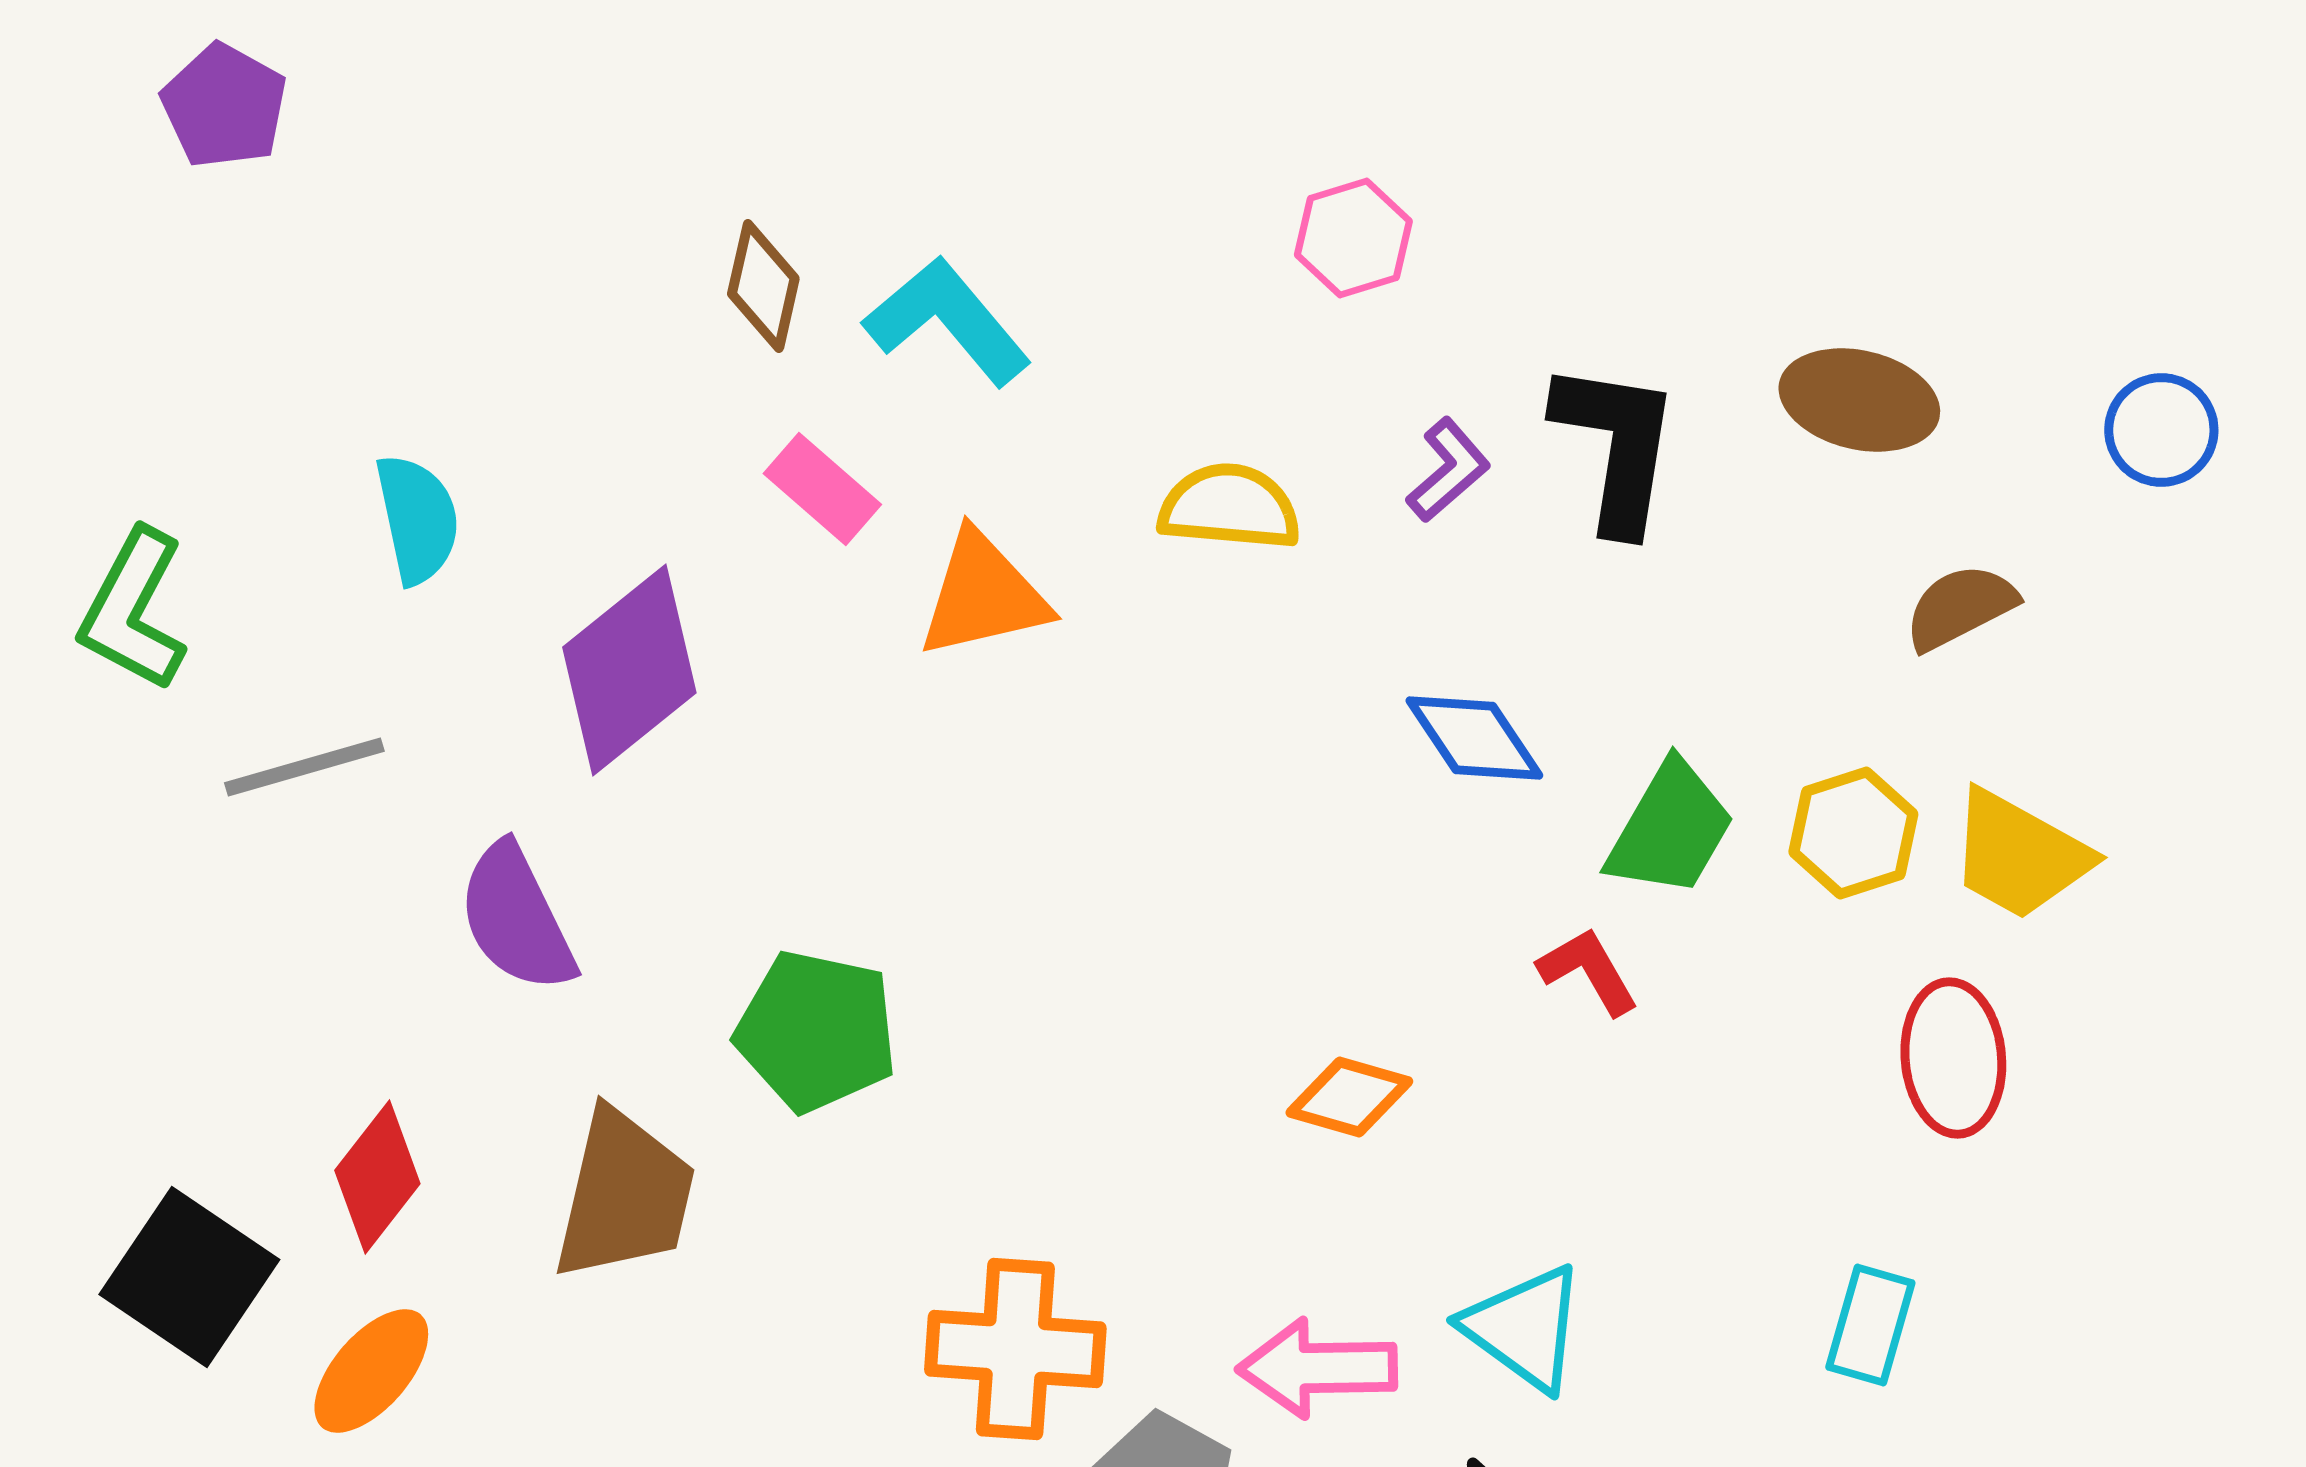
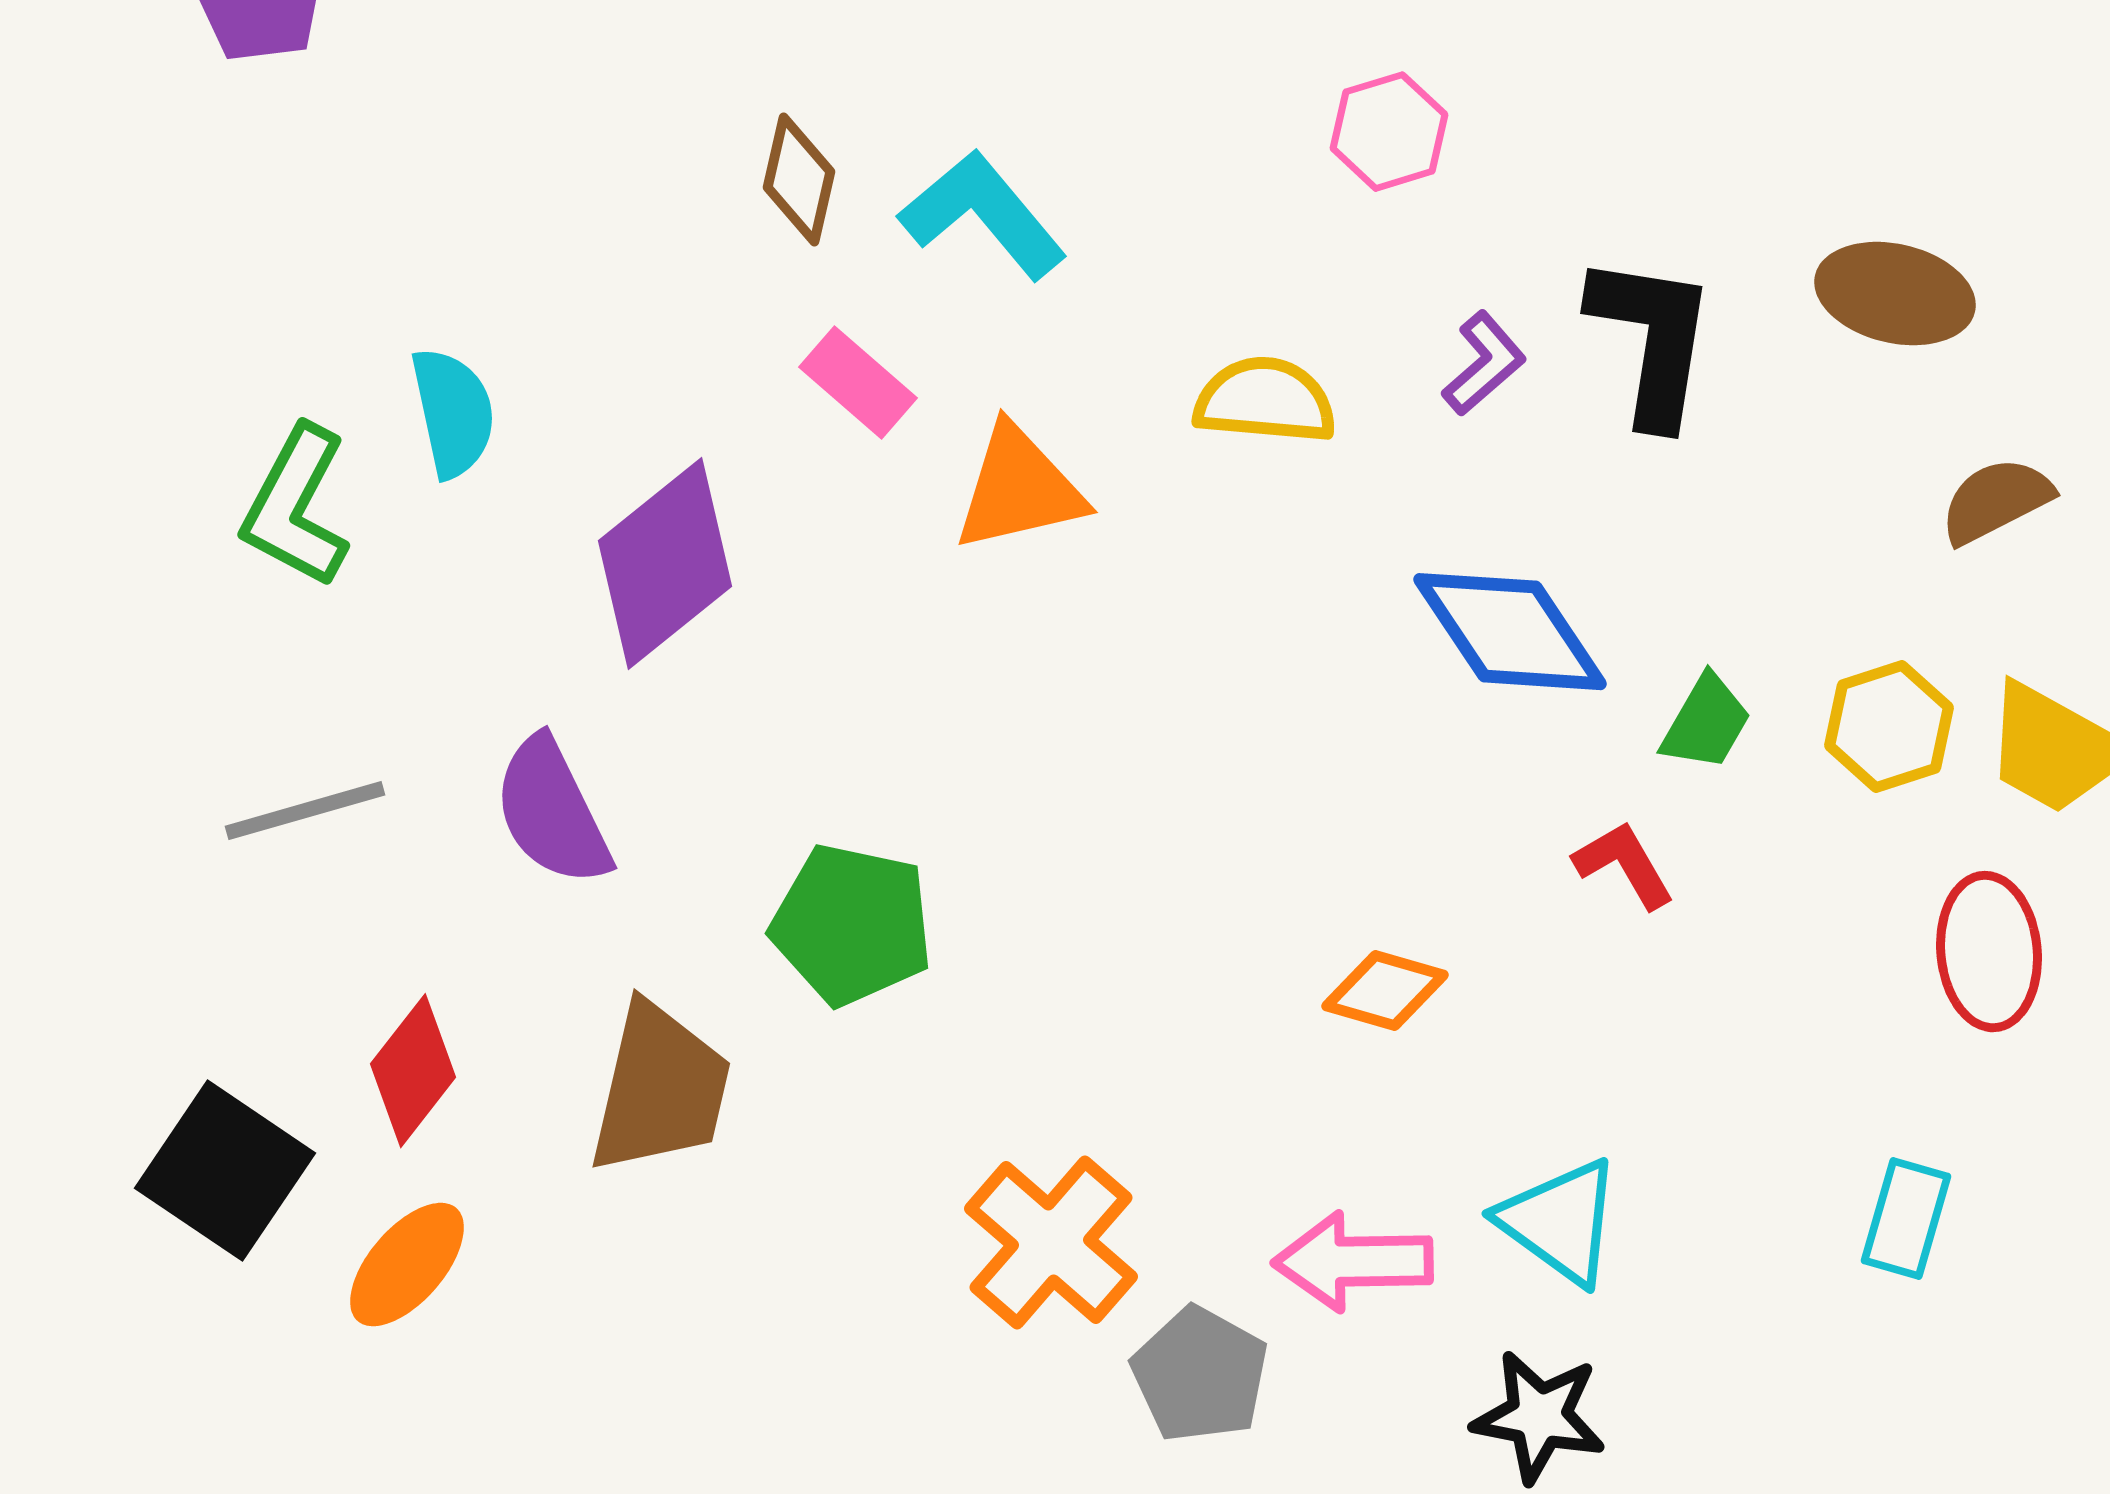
green L-shape: (133, 610) -> (296, 507), moved
blue diamond: (1474, 738) -> (1510, 632), size x1.4
gray line: (304, 767) -> (305, 811), moved
green trapezoid: (1670, 829) -> (1706, 723), size x0.7
orange cross: (1015, 1349) -> (1051, 1243), turned 37

